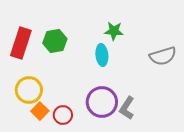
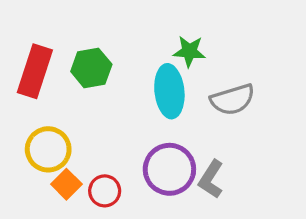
cyan ellipse: (102, 55) -> (169, 91), size x1.4
gray semicircle: (163, 56) -> (233, 100), moved

